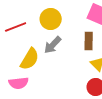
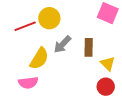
yellow circle: (51, 19) -> (49, 18), moved
brown rectangle: (89, 41) -> (89, 47), moved

